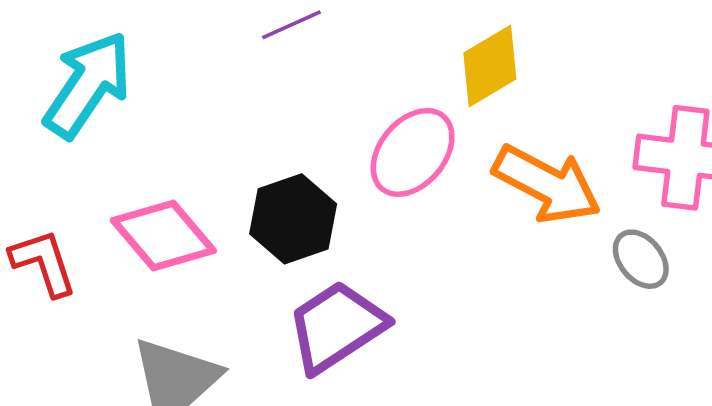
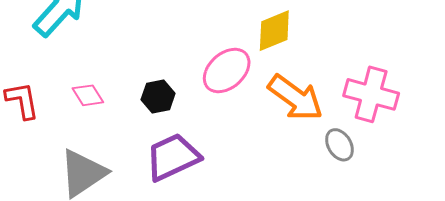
black hexagon: (293, 219) -> (158, 97), size x0.7
pink diamond: (163, 235) -> (88, 95), size x0.6

